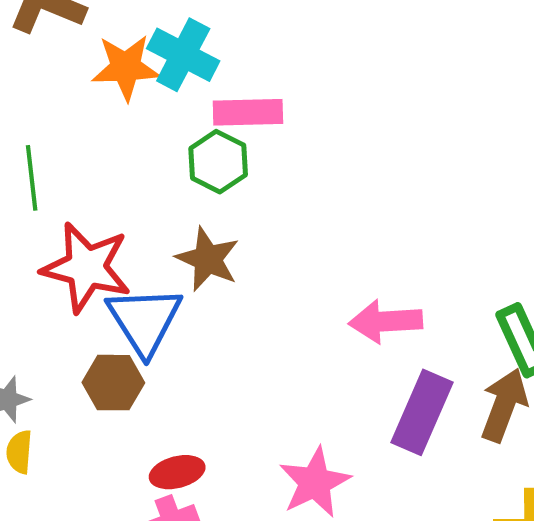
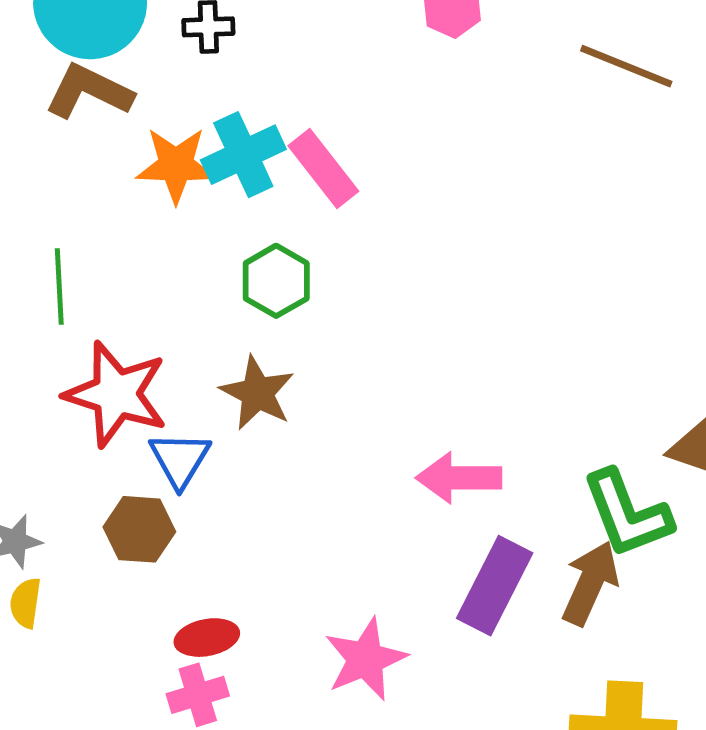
cyan cross: (183, 55) -> (243, 155), turned 34
pink rectangle: (248, 112) -> (323, 168), moved, turned 50
blue triangle: (145, 320) -> (180, 459), size x0.7

